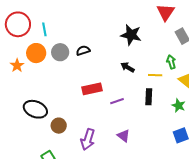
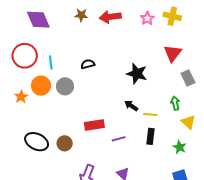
black semicircle: (83, 51) -> (88, 64), moved
yellow line: (155, 75) -> (150, 114), moved
brown circle: (59, 126) -> (65, 143), moved

